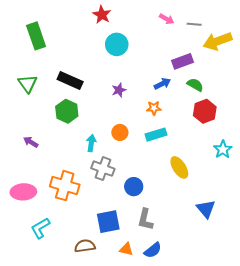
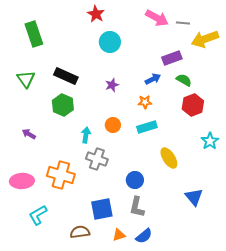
pink arrow: (167, 19) -> (157, 18), size x1.6
blue circle: (134, 187) -> (135, 180), moved
orange triangle: (126, 249) -> (119, 235), turned -32

